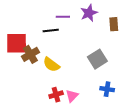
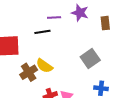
purple star: (89, 13) -> (80, 13), turned -30
brown cross: (30, 54) -> (29, 72), moved

